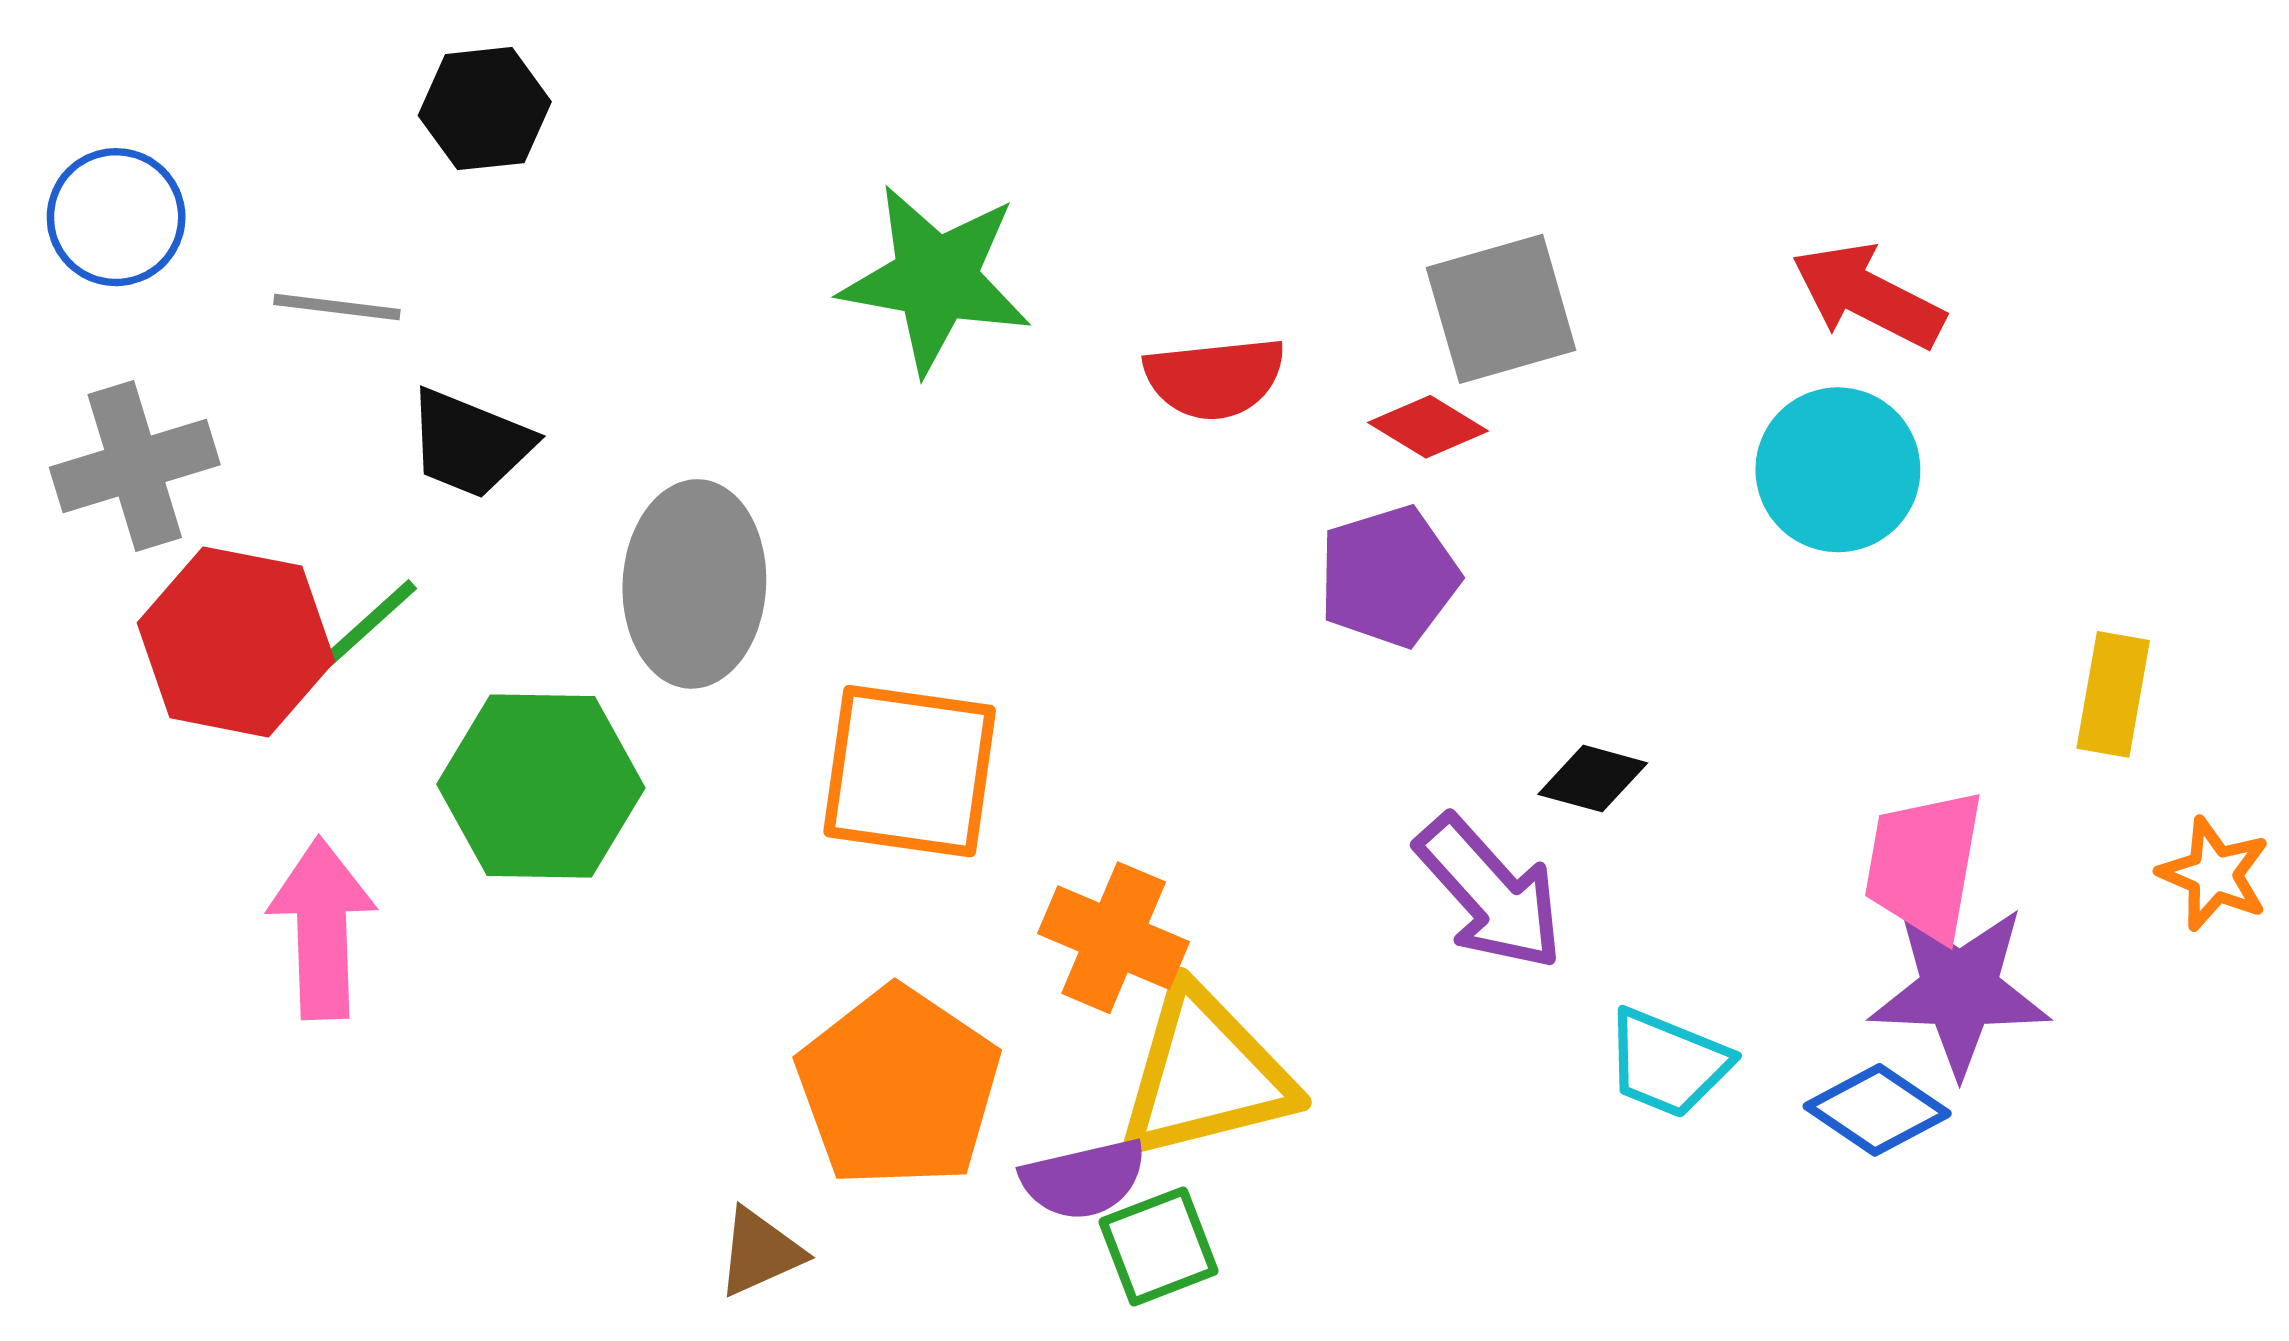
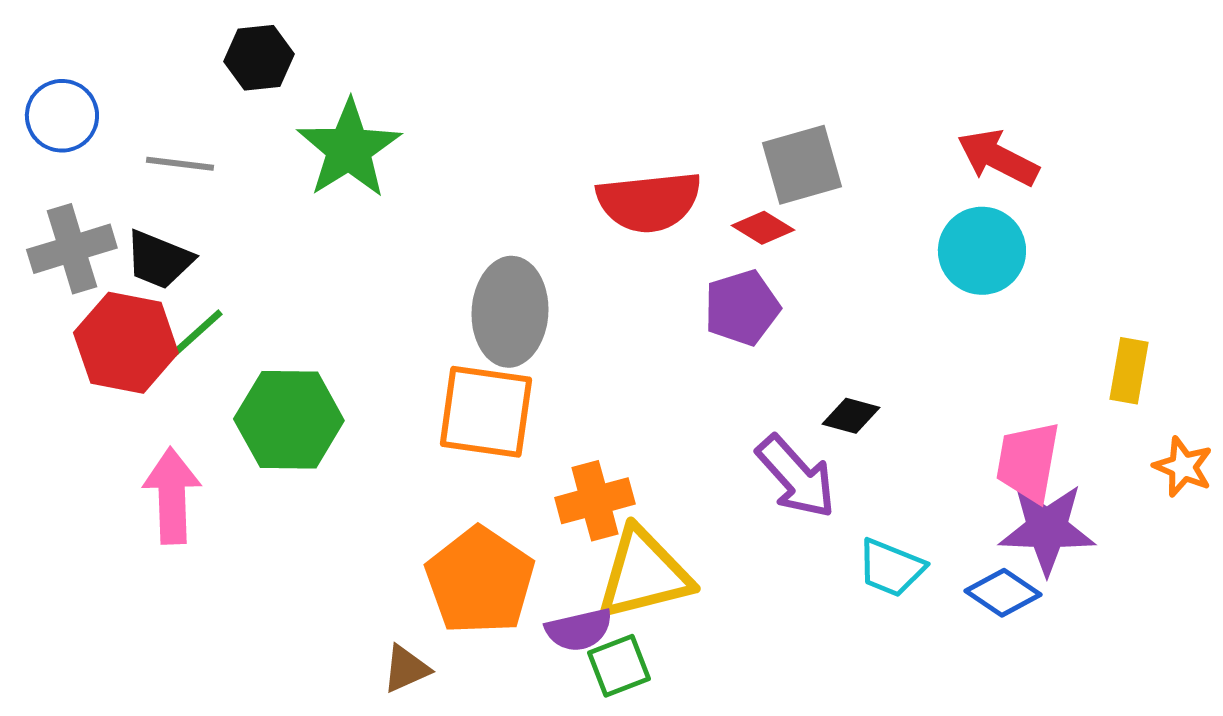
green star: (936, 279) -> (349, 149), moved, turned 30
red semicircle: (1215, 378) -> (649, 202), size x1.4
black trapezoid: (470, 444) -> (159, 260), moved
gray ellipse: (694, 584) -> (510, 312), moved
orange cross: (1114, 938) -> (595, 501), turned -38

